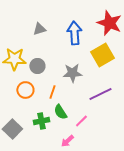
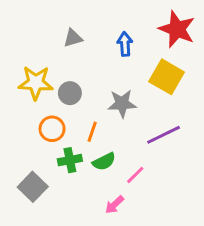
blue arrow: (74, 33) -> (125, 44), size x0.7
yellow square: (102, 55) -> (167, 77), turned -30
green semicircle: (60, 112) -> (104, 162), turned -84
green cross: (41, 121) -> (70, 160), moved

